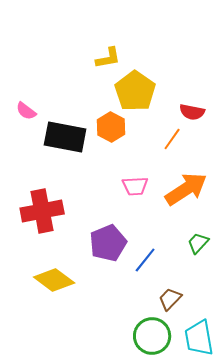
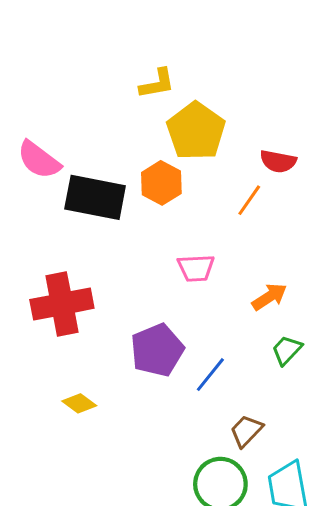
pink semicircle: (26, 111) -> (39, 160), size x1.5
orange arrow: (186, 189) -> (269, 297), moved, size x0.6
yellow diamond: (54, 280) -> (79, 403), size x0.6

